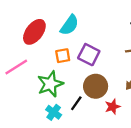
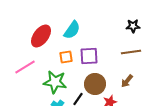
purple square: (89, 55) -> (89, 56), turned -30
green star: (50, 84) -> (55, 82), turned 30

